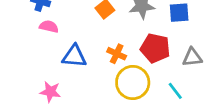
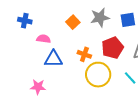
pink semicircle: (49, 26) -> (44, 39), moved
red pentagon: (155, 48) -> (112, 48), turned -30

